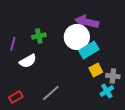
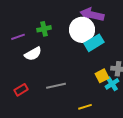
purple line: (13, 44) -> (18, 37), turned 56
yellow square: (96, 70) -> (102, 76), moved
gray line: (51, 93) -> (56, 86), turned 30

